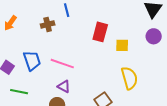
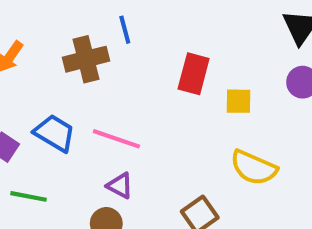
brown cross: (48, 24) -> (86, 59), size x1.5
blue trapezoid: (32, 61) -> (55, 133), turned -40
yellow semicircle: (129, 78) -> (254, 168), turned 130

